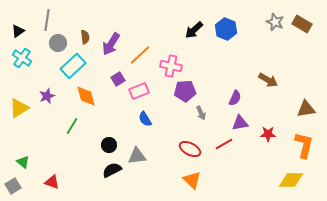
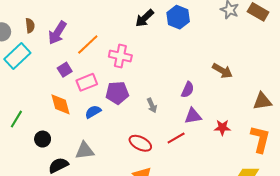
purple pentagon: (185, 91) -> (117, 93), moved
orange diamond: (86, 96) -> (60, 104), moved
blue semicircle: (145, 119) -> (93, 112), turned 91
black circle: (109, 145) -> (43, 139), moved

